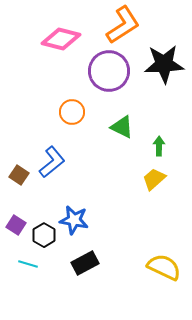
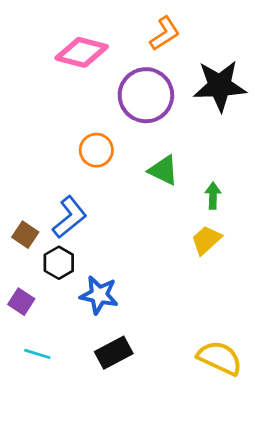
orange L-shape: (123, 25) -> (165, 34), size x0.7
black hexagon: (44, 235) -> (59, 263), moved

